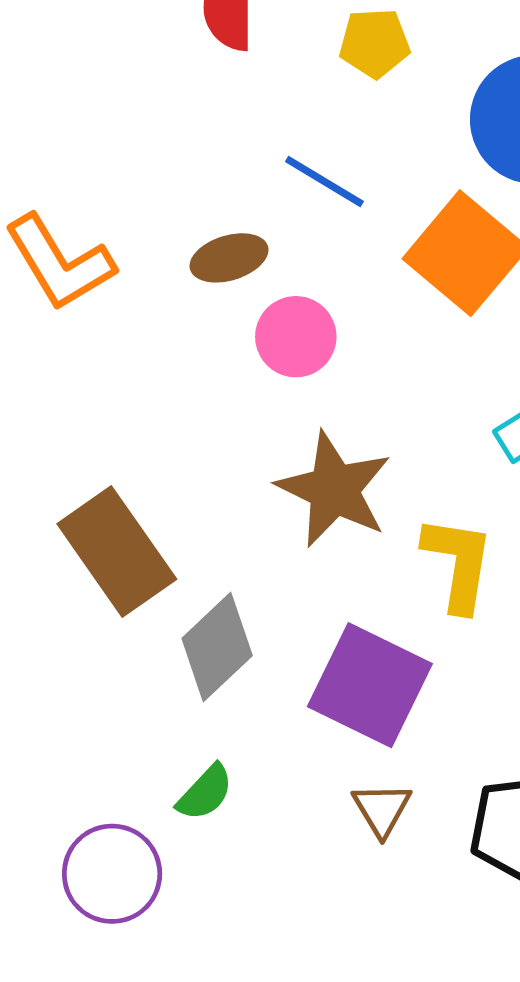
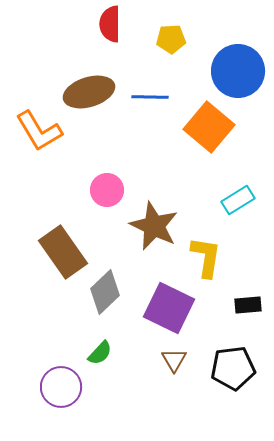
blue line: (324, 182) -> (150, 97), turned -30
brown ellipse: (229, 258) -> (89, 92), moved, size x1.6
pink circle: (296, 337) -> (107, 190), moved

